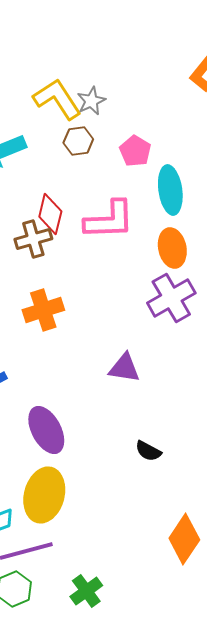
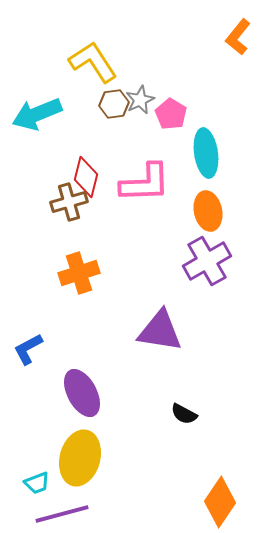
gray star: (91, 101) -> (140, 100), moved
purple triangle: (124, 368) -> (160, 331), size x1.4

